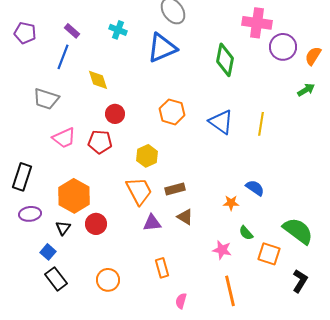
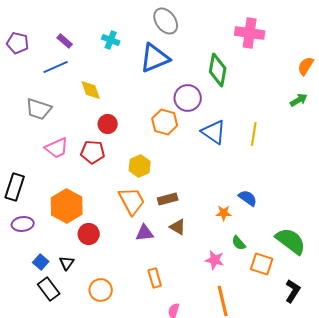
purple circle: (283, 47) -> (188, 98), moved
blue line: (63, 57) -> (56, 67), turned 45
black triangle: (63, 228) -> (67, 263), moved

